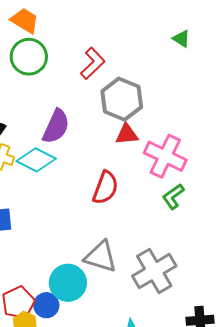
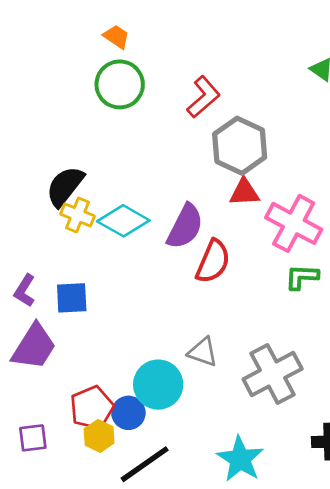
orange trapezoid: (25, 21) -> (116, 37), size x0.7
purple semicircle: (56, 126) -> (185, 226), moved
green L-shape: (173, 197) -> (302, 277), turned 36
gray triangle: (101, 257) -> (203, 352), size x0.7

